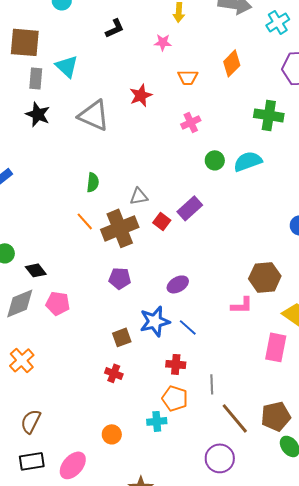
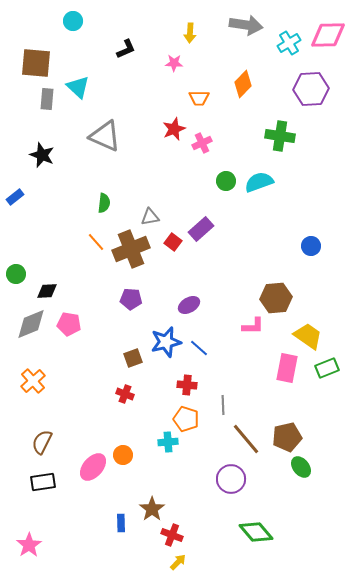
red star: (141, 95) -> (174, 129), moved
black star: (38, 114) -> (42, 155), moved
black diamond: (36, 270) -> (47, 291), turned -55
pink ellipse: (73, 465) -> (93, 467), moved

